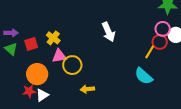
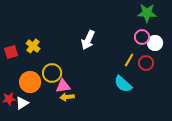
white arrow: (108, 32) -> (88, 40), turned 48
red circle: (160, 42) -> (146, 63), moved
pink triangle: (59, 56) -> (63, 86), moved
orange circle: (37, 74) -> (30, 82), moved

